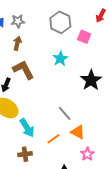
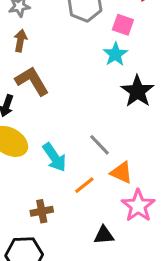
cyan star: (60, 59) -> (115, 54), moved
cyan arrow: (27, 128) -> (54, 157), moved
pink star: (87, 154) -> (138, 206), size x1.5

